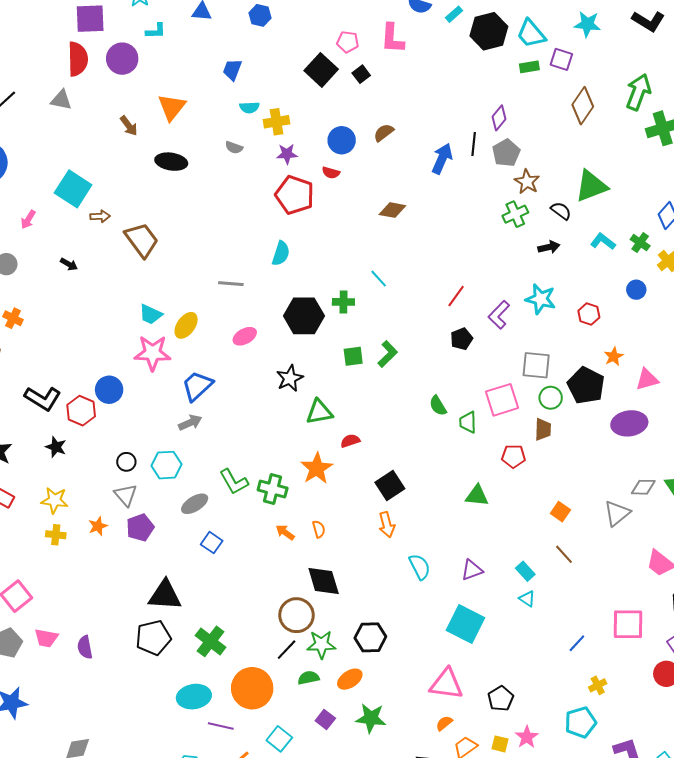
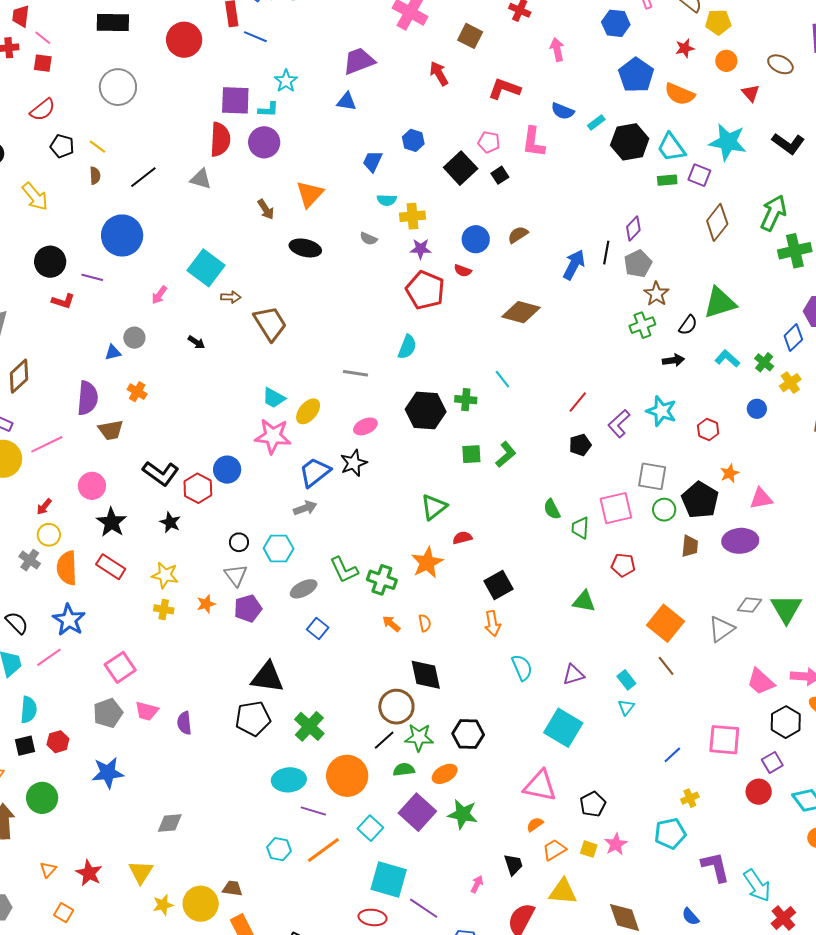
blue hexagon: (260, 15) -> (413, 140), moved
cyan star: (587, 24) -> (728, 142), size x1.4
cyan L-shape: (156, 31) -> (268, 110), moved
brown diamond: (392, 210) -> (521, 312), size x1.4
black semicircle: (561, 211) -> (688, 325), turned 85
black star: (290, 378) -> (354, 463), moved
green triangle: (319, 412) -> (434, 507), turned -32
brown trapezoid: (543, 429) -> (690, 546), moved
orange square: (560, 512) -> (666, 623), size x1.8
cyan triangle: (527, 599) -> (626, 707), turned 30
purple square: (325, 719) -> (417, 812), size x1.8

